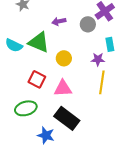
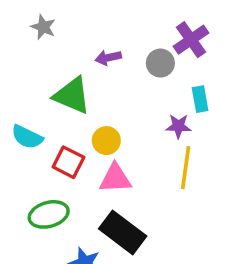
cyan semicircle: (14, 45) -> (27, 137), moved
yellow circle: (64, 58) -> (106, 141), moved

